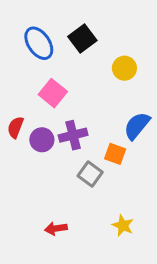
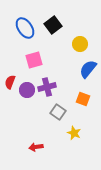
pink square: (53, 93) -> (34, 60), turned 36
blue semicircle: (137, 126) -> (88, 69), moved
orange square: (115, 154) -> (83, 99), moved
yellow star: (123, 225) -> (74, 133), moved

